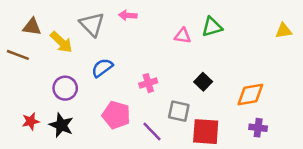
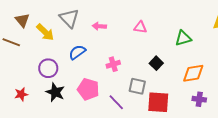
pink arrow: (128, 15) -> (99, 26), moved
brown triangle: (32, 27) -> (22, 20), turned 42
green triangle: (212, 27) -> (183, 38), moved
black star: (61, 125) -> (55, 92), moved

